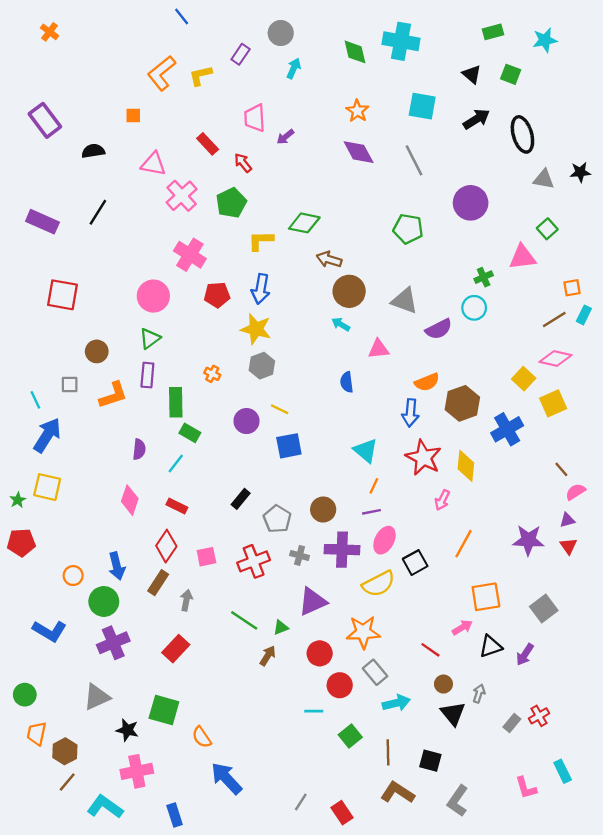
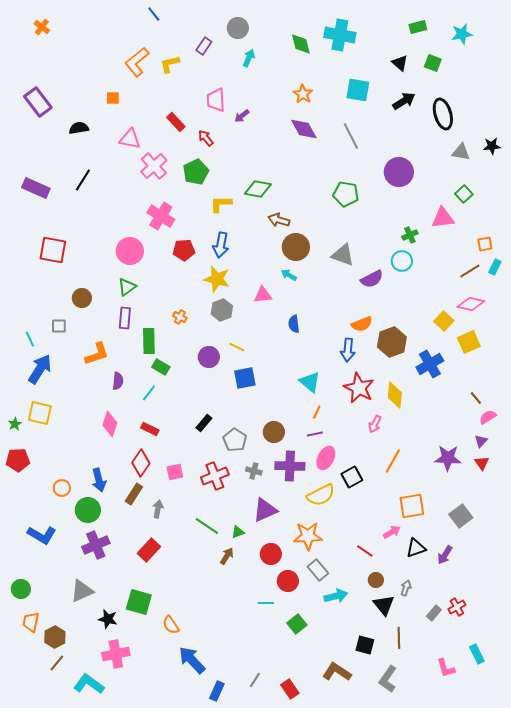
pink triangle: (379, 349) -> (263, 295), moved
orange L-shape: (113, 395) -> (97, 354), moved
purple triangle: (567, 520) -> (481, 441), turned -32
brown line: (388, 752) -> (399, 638), moved
blue rectangle: (175, 815) -> (217, 691), moved, turned 42

